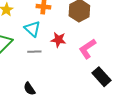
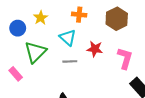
pink L-shape: (87, 49) -> (125, 58), turned 140

